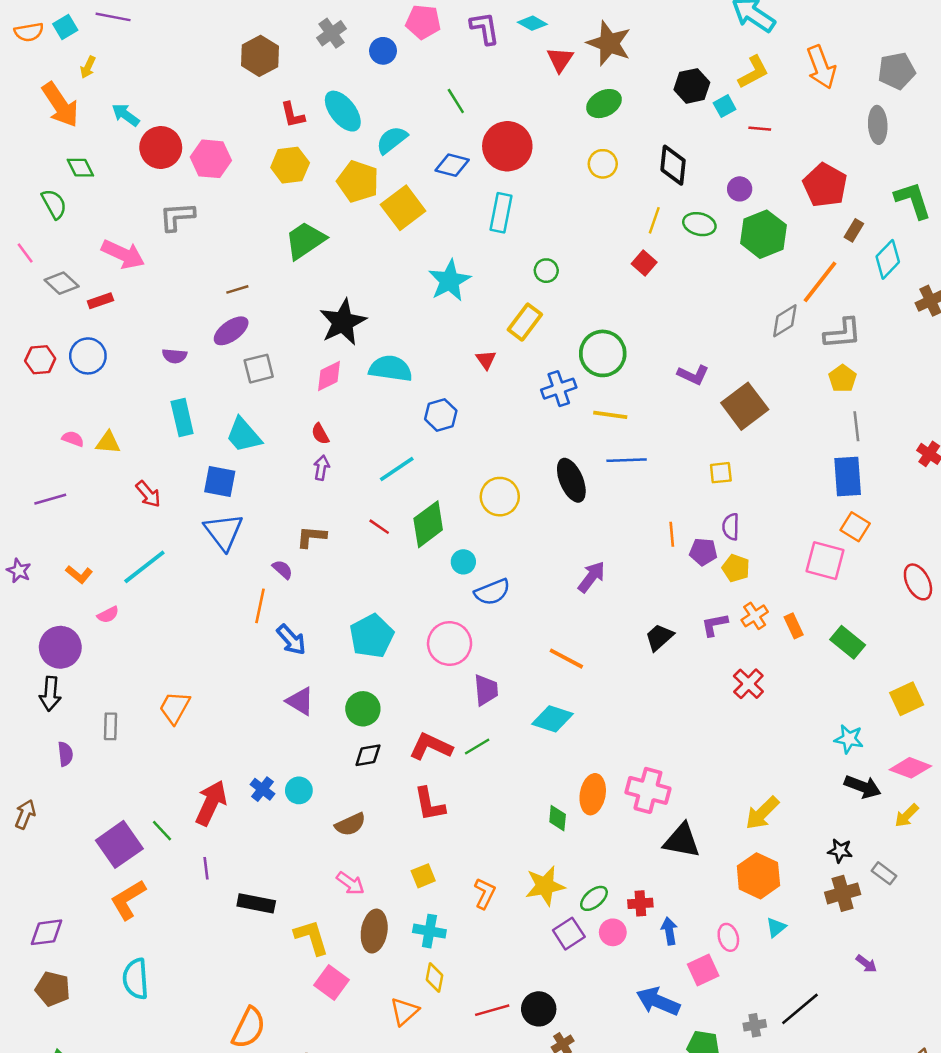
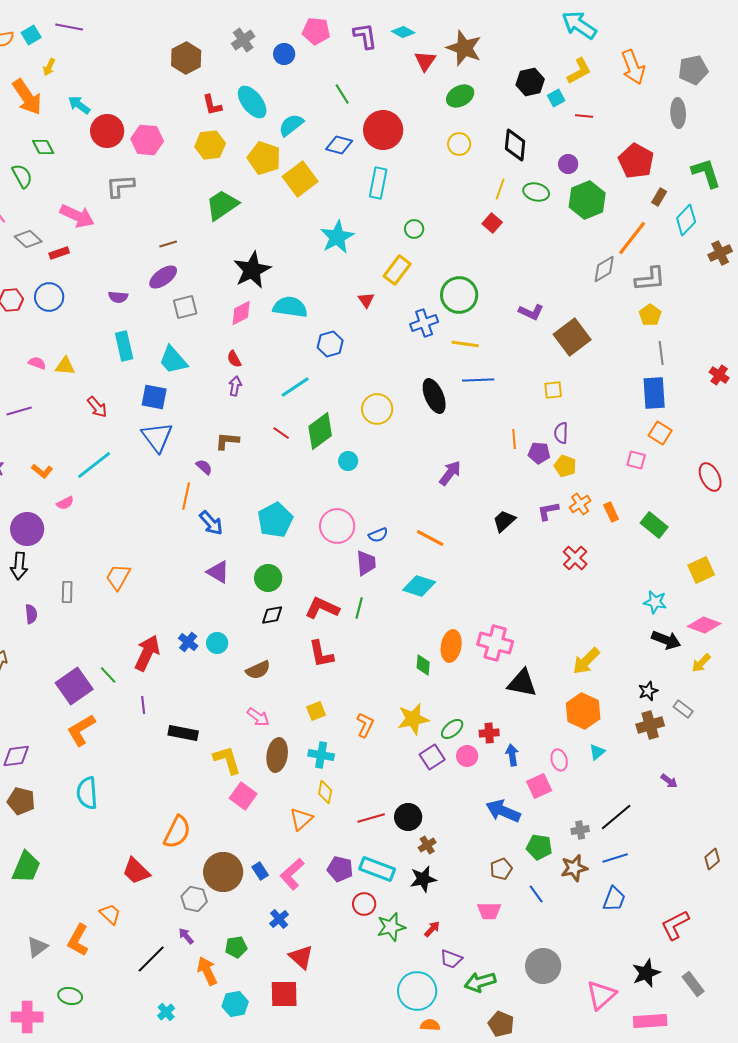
pink square: (825, 561) -> (636, 460), size x0.6
blue semicircle: (492, 592) -> (378, 535), moved, size x0.7
green line: (477, 746) -> (359, 608), turned -45
black star: (840, 851) -> (648, 691), turned -30

